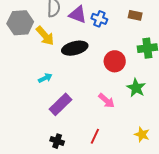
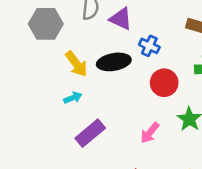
blue cross: (99, 19) -> (149, 46), moved
yellow arrow: (45, 36) -> (76, 64), moved
pink arrow: (106, 101) -> (150, 133), turned 84

